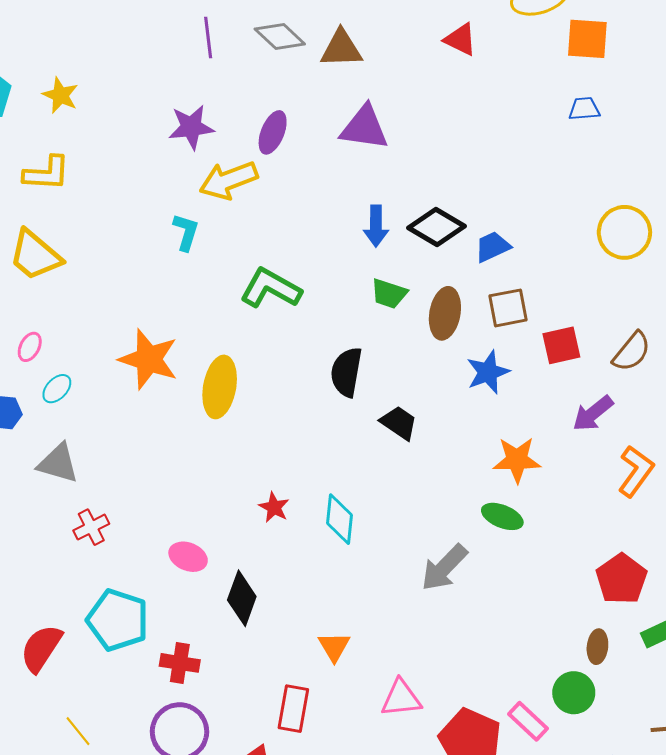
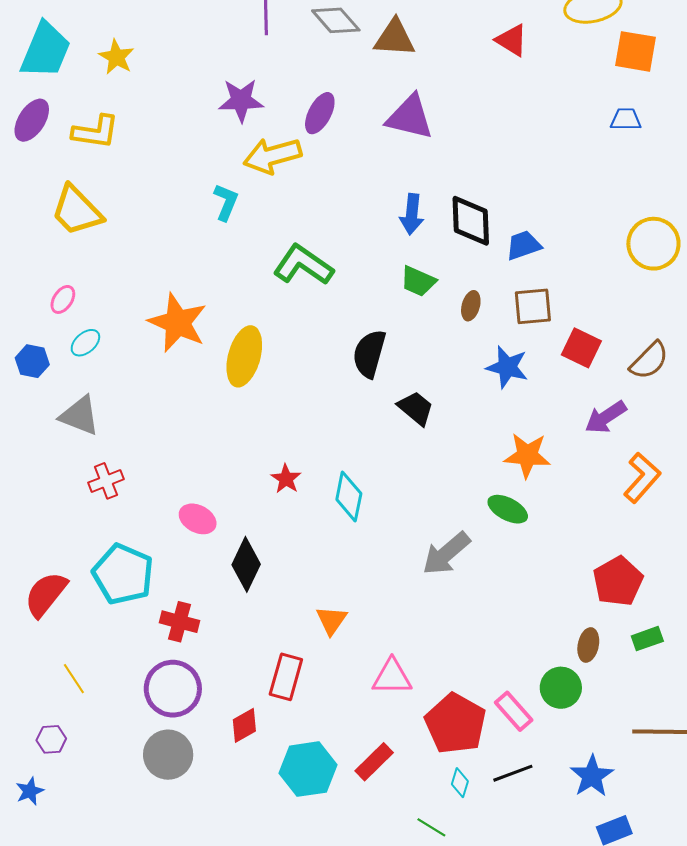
black diamond: (436, 227) -> (471, 221), turned 52
brown ellipse: (445, 313) -> (471, 306), size x0.6
red square: (561, 345) -> (581, 348), turned 33
blue star: (488, 372) -> (507, 367), turned 30

